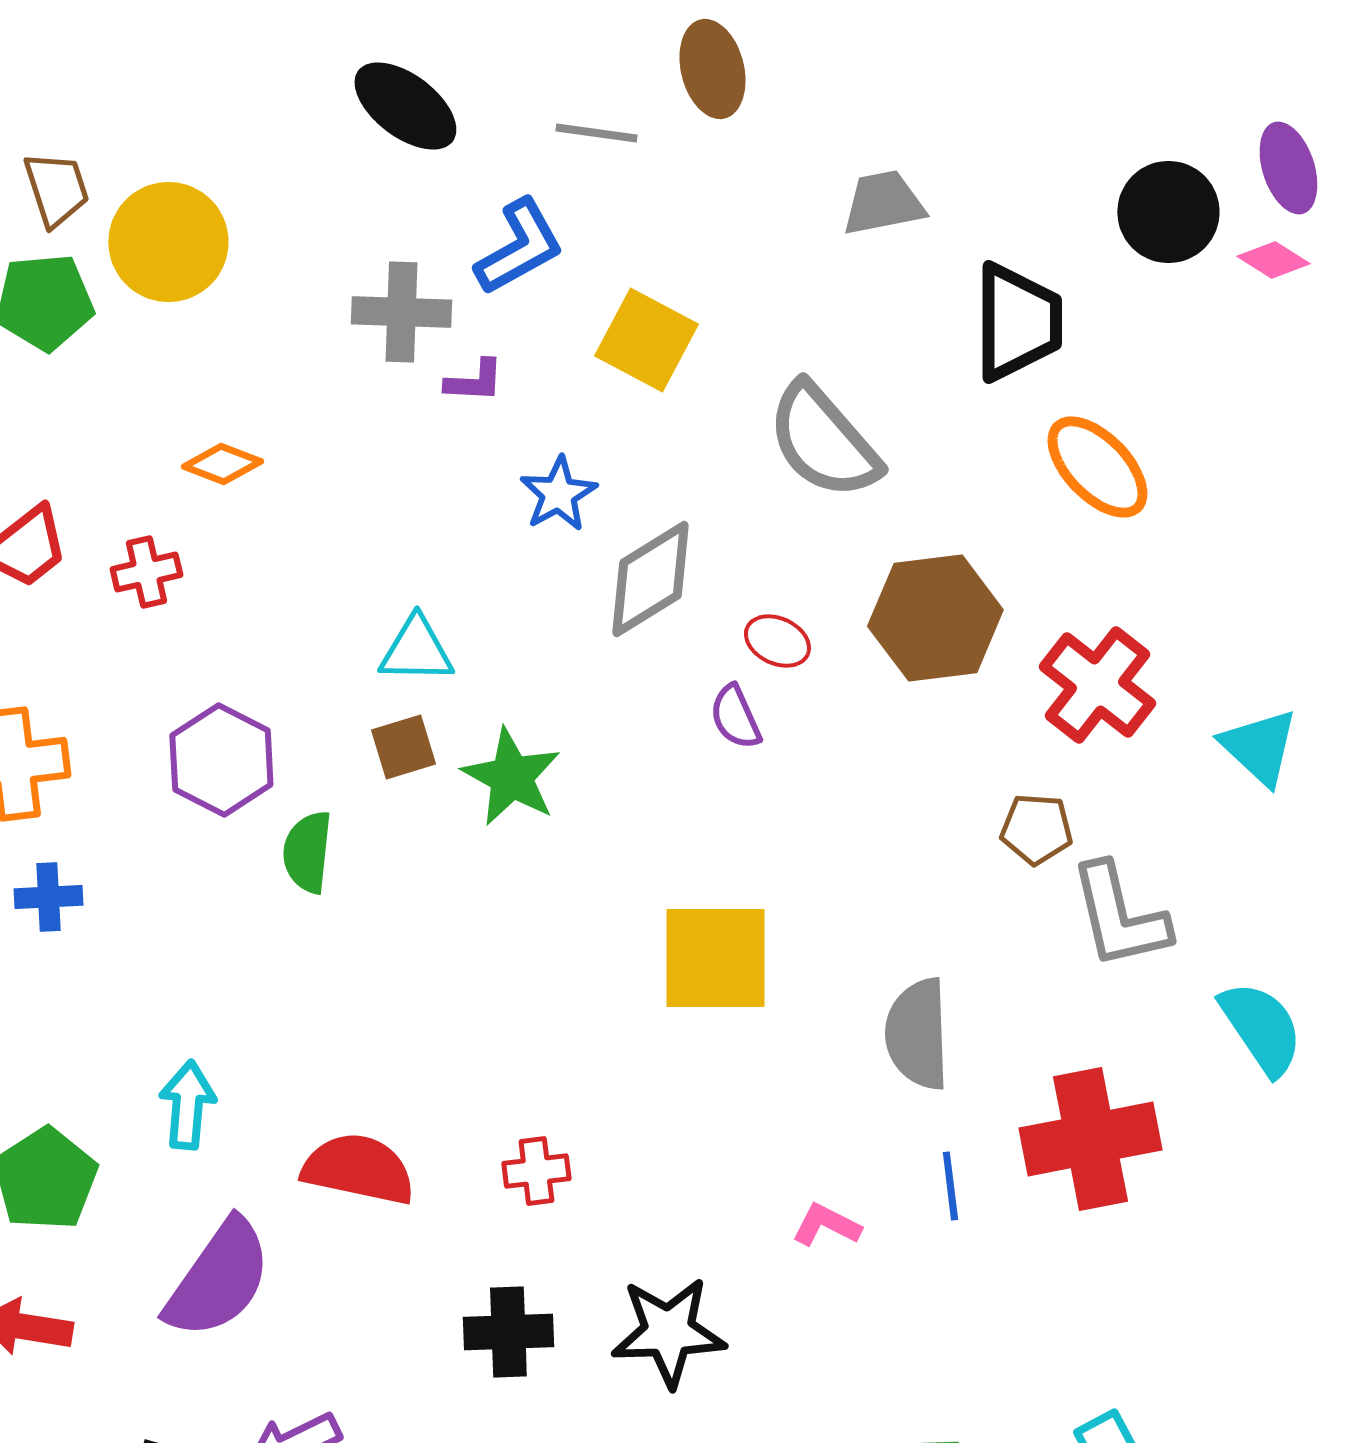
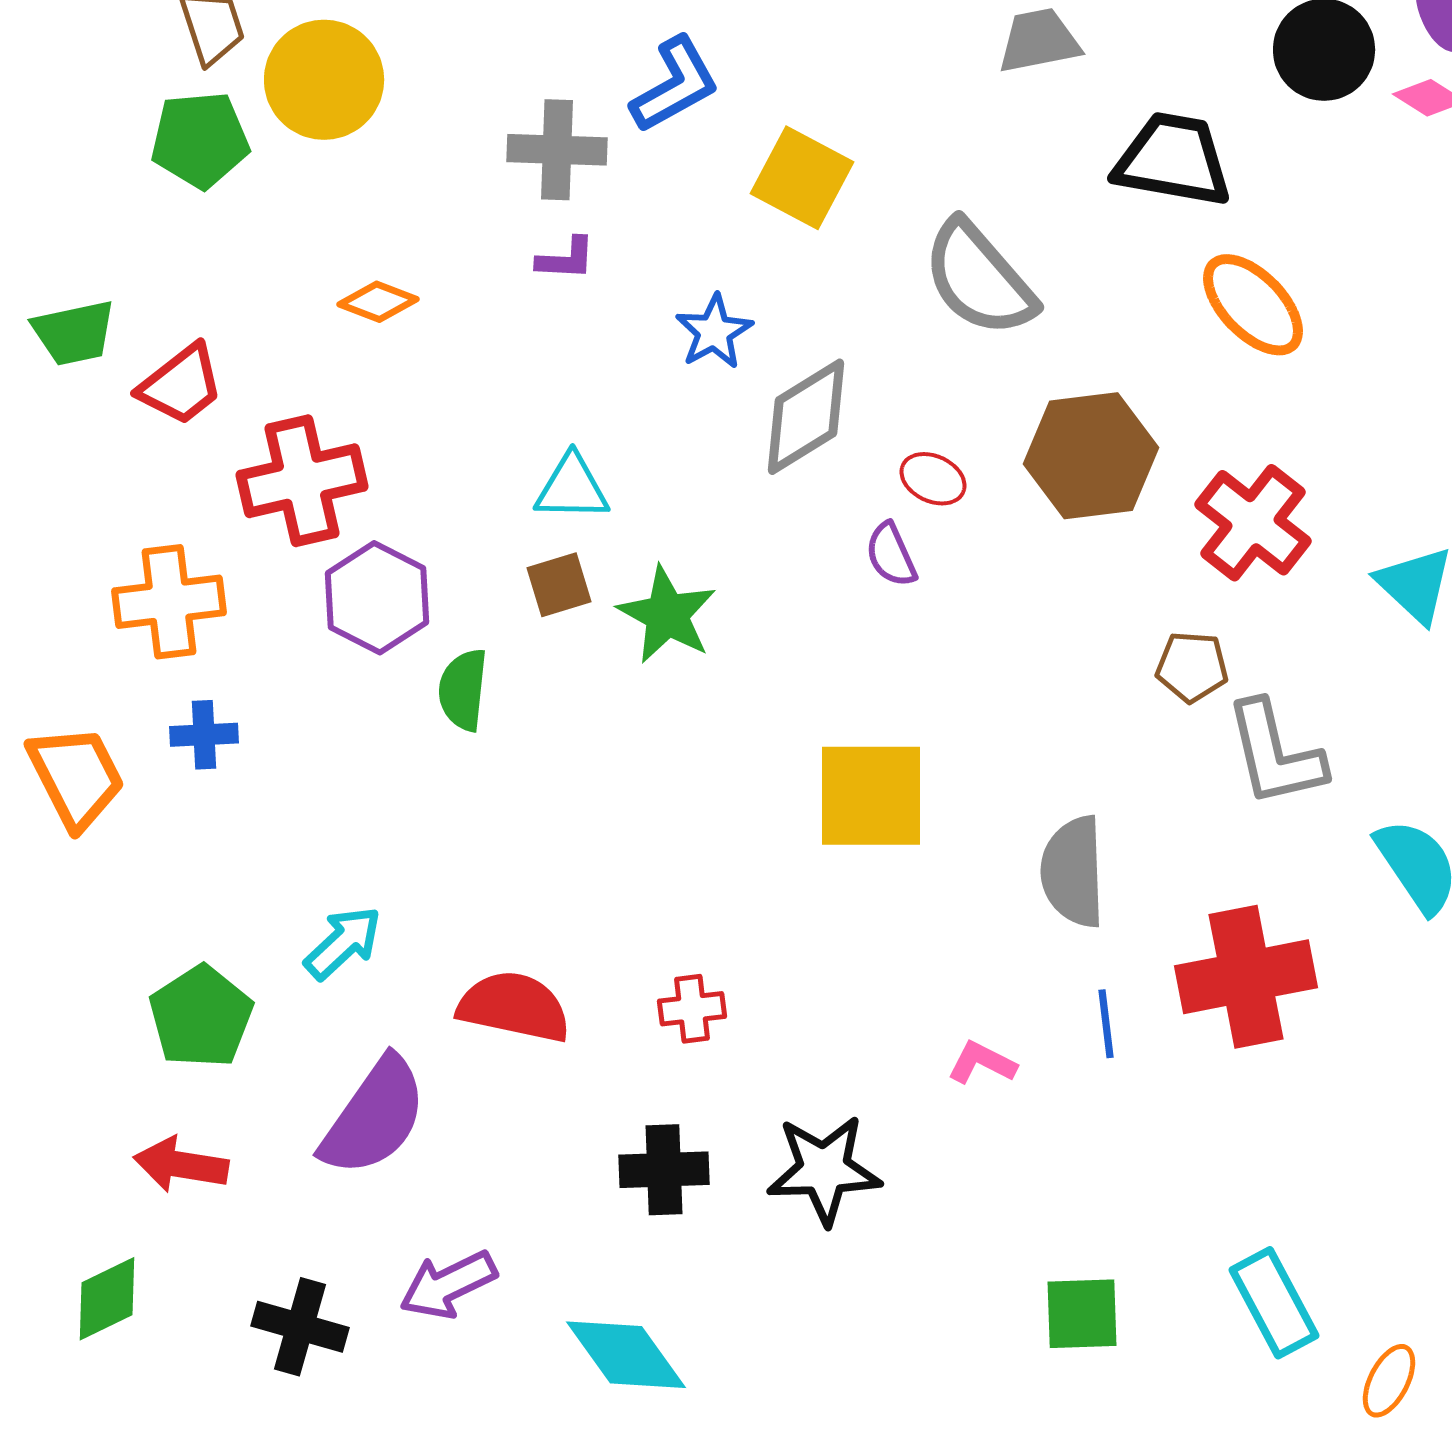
black trapezoid: (1017, 322) -> (1173, 160), turned -80
purple L-shape: (474, 381) -> (566, 259), moved
red cross: (146, 572) -> (302, 481), moved, size x1.8
cyan arrow: (187, 1105) -> (343, 943), turned 42

